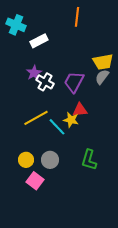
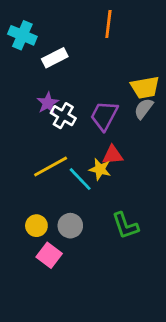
green L-shape: (89, 160) -> (125, 226), turned -35

